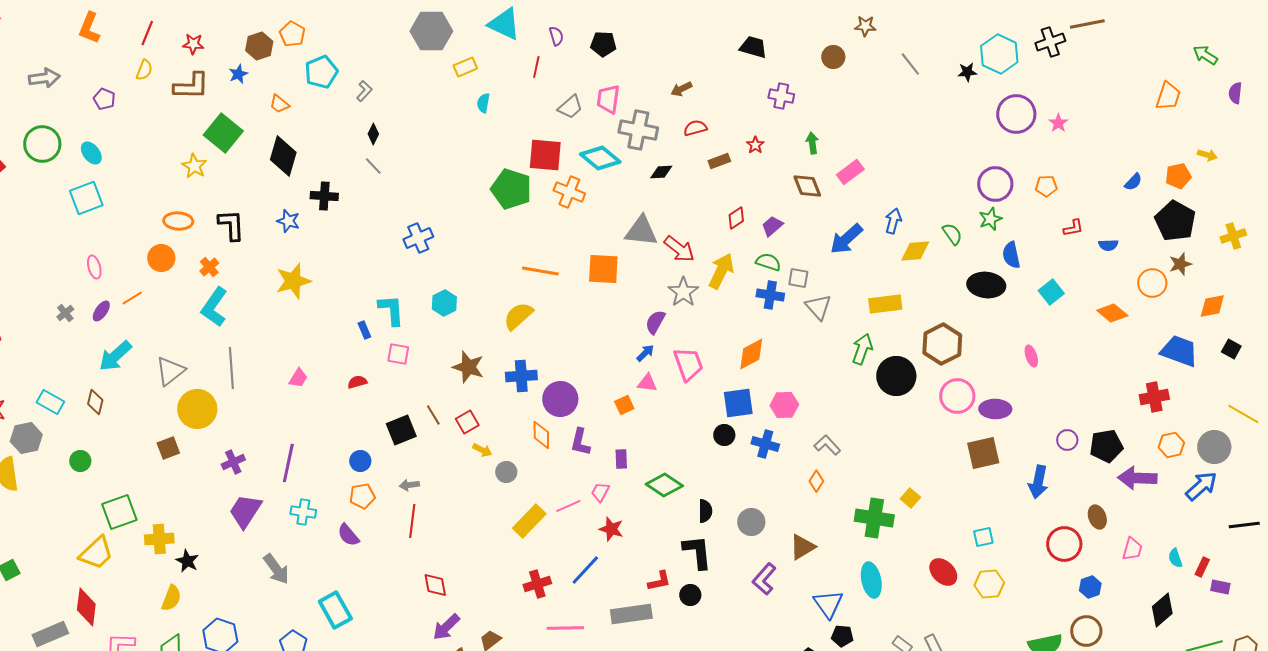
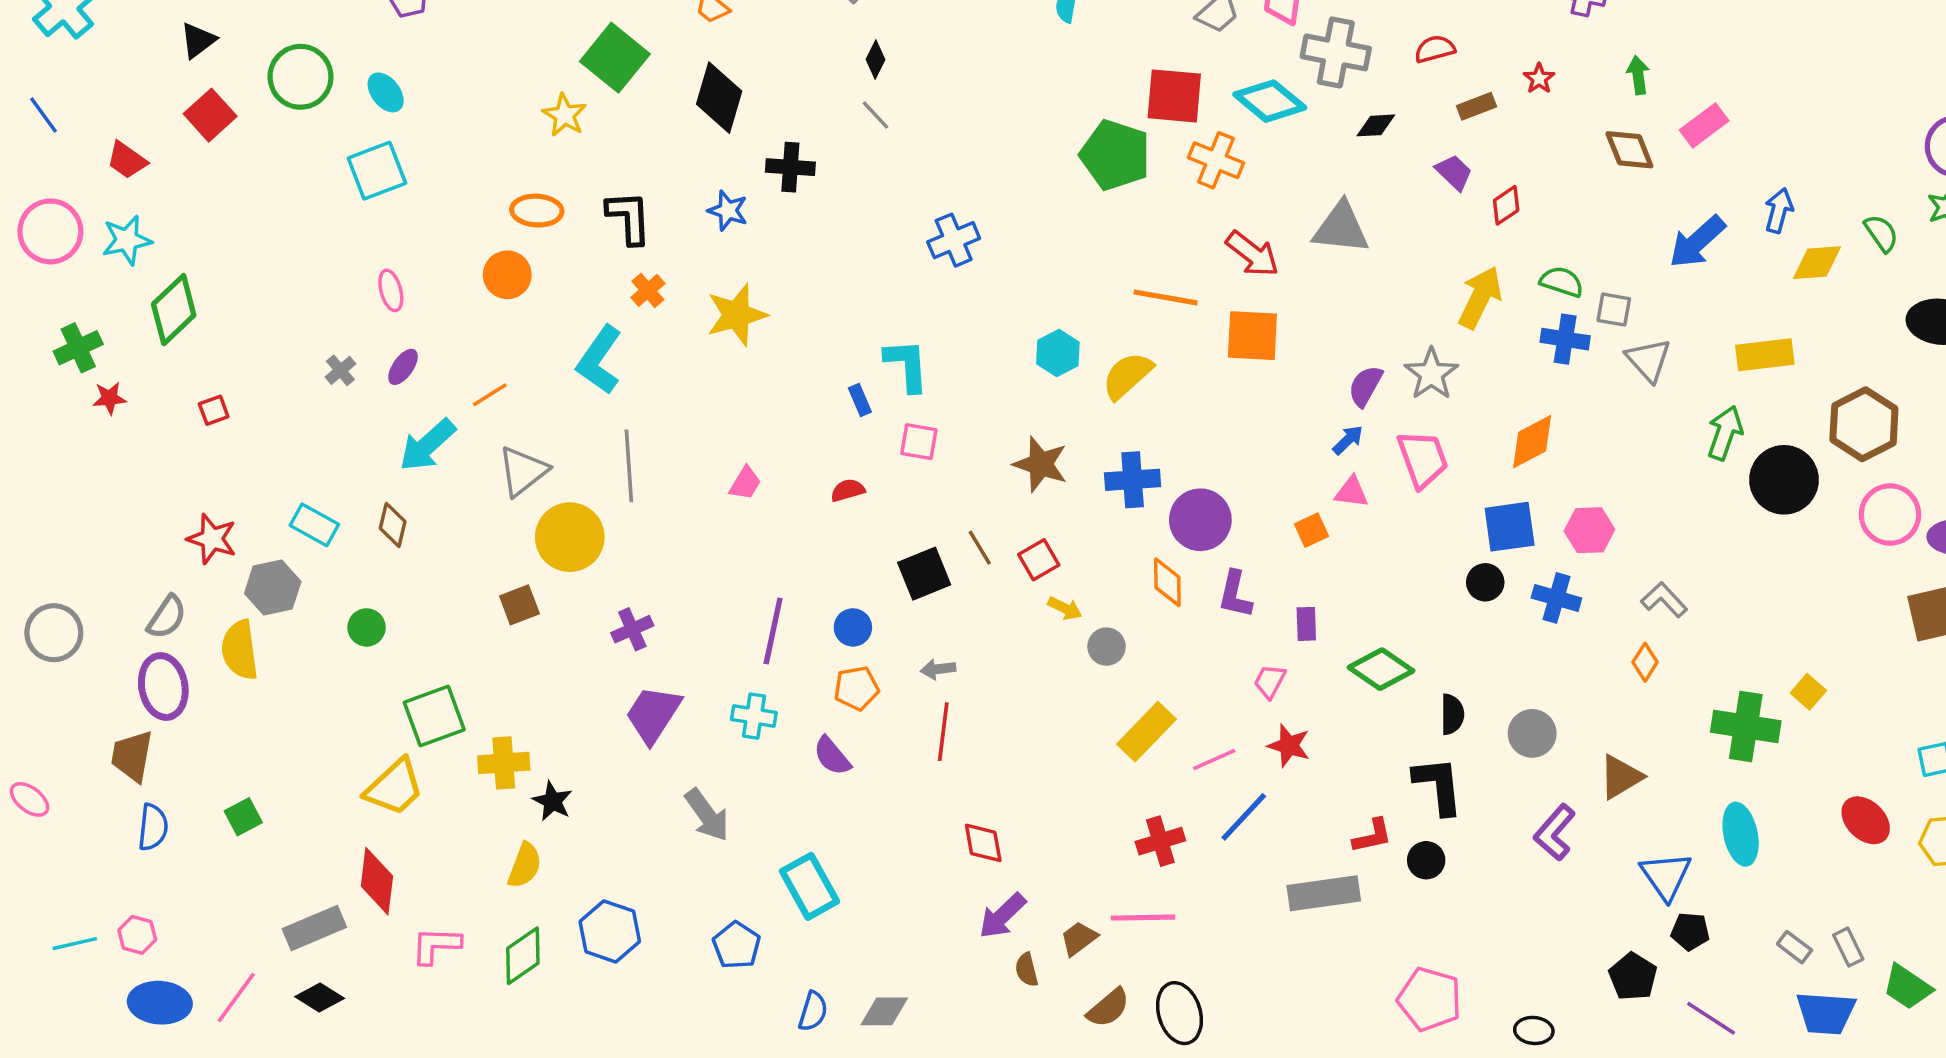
purple trapezoid: (772, 226) -> (1454, 172), moved, turned 85
red arrow: (679, 249) -> (1252, 254), moved
orange cross: (209, 267) -> (648, 290), moved
orange square: (603, 269) -> (1252, 336), moved
gray star: (683, 292) -> (1431, 374), moved
orange line: (132, 298) -> (490, 395), moved
cyan hexagon: (444, 303) -> (1058, 353), moved
purple line: (288, 463) -> (773, 631), moved
pink line: (568, 506) -> (1214, 759), moved
pink line: (565, 628) -> (1143, 918), moved

